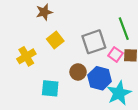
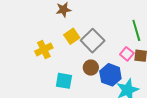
gray square: (94, 42) -> (93, 41), moved, turned -30

